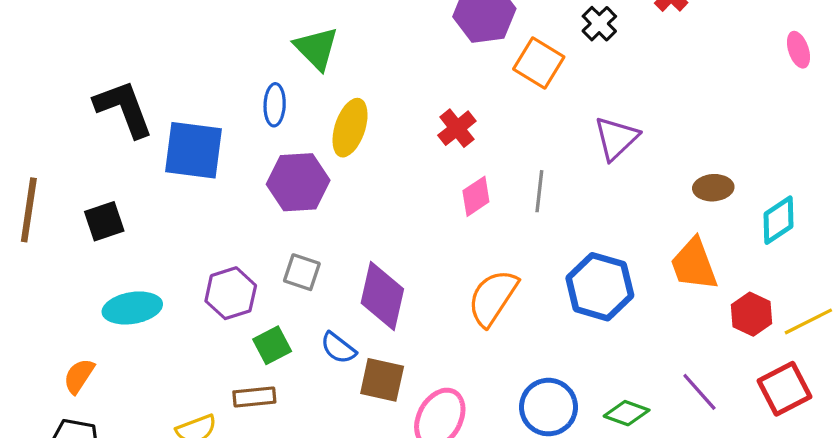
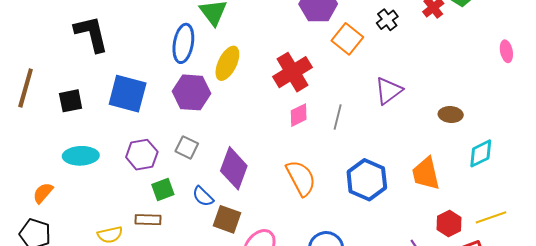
blue ellipse: (275, 105) -> (183, 43), size x1.5
red cross: (457, 128) -> (292, 72), size x1.6
blue square: (193, 150) -> (128, 94), moved
brown ellipse: (713, 188) -> (451, 115), moved
orange semicircle: (493, 298) -> (301, 178), turned 111
red hexagon: (752, 314) -> (449, 224), moved

